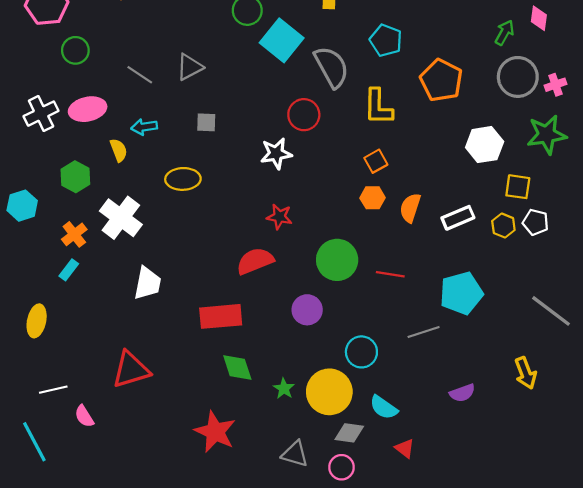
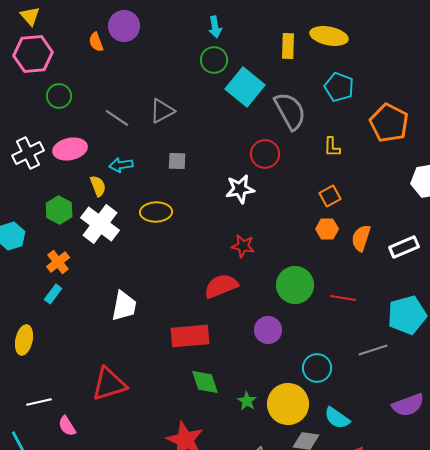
yellow L-shape: (378, 107) -> (332, 147), size x0.6
white cross: (121, 218) -> (100, 224), moved
purple semicircle: (462, 393) -> (408, 405), size x1.4

